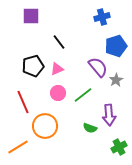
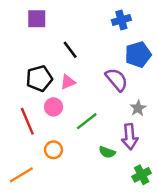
gray star: (116, 80) -> (138, 108), moved
pink circle: (58, 93) -> (53, 107), moved
green line: (83, 95) -> (87, 121), moved
orange circle: (45, 126) -> (53, 150), size x0.6

